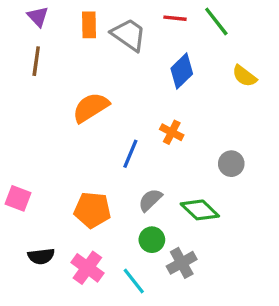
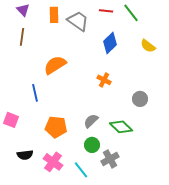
blue line: (130, 154) -> (35, 93), moved, turned -36

